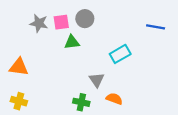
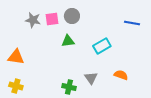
green triangle: (72, 42) -> (68, 41), moved
gray triangle: (97, 80) -> (91, 78), moved
orange semicircle: (114, 99) -> (121, 75), moved

